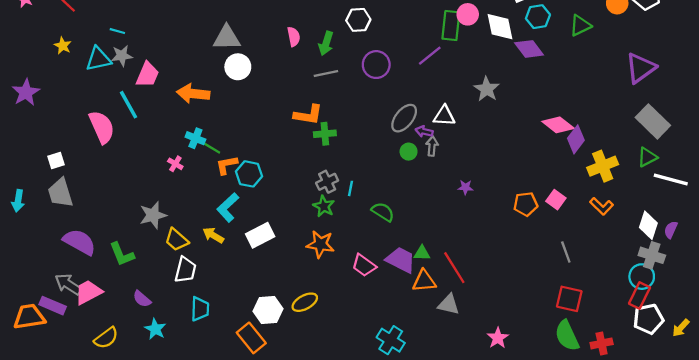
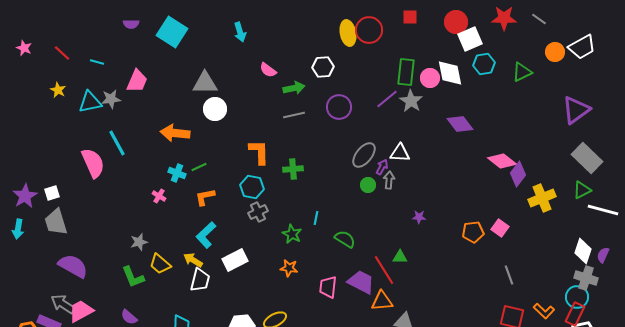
pink circle: (468, 14) -> (430, 78), moved
cyan line: (117, 31) -> (97, 62), moved
pink semicircle: (294, 37) -> (268, 70), moved, turned 138
green arrow: (326, 43) -> (294, 88), turned -120
purple diamond: (529, 49) -> (460, 124), moved
pink trapezoid: (147, 75) -> (137, 81), moved
gray star: (487, 89) -> (411, 101), moved
purple star: (26, 92) -> (25, 196), moved
orange L-shape: (308, 115) -> (259, 152), moved, turned -100
purple arrow: (424, 132) -> (382, 167), turned 105
green line: (212, 148) -> (199, 167), moved, turned -56
cyan hexagon: (249, 174) -> (252, 187), moved
gray cross: (327, 182) -> (258, 212), moved
orange L-shape: (602, 206) -> (544, 311), moved
gray star: (153, 215) -> (139, 242), size x0.7
orange star: (320, 244) -> (289, 268), size x0.7
green triangle: (422, 253) -> (400, 257), moved
green L-shape: (122, 254) -> (133, 277), moved
pink trapezoid: (364, 265) -> (328, 287), turned 60
red line: (454, 268) -> (384, 270), moved
white trapezoid: (185, 270) -> (200, 280), moved

